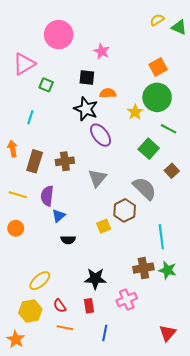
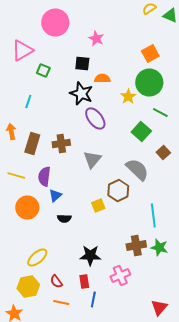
orange circle: (16, 228) -> (27, 208), moved, size x1.5
blue line: (105, 333) -> (93, 300), moved

